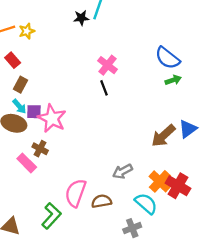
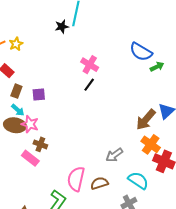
green arrow: (173, 80) -> (157, 67), moved
black line: (104, 88) -> (89, 85), turned 64
purple square: (34, 112) -> (39, 94), moved
pink star: (52, 118) -> (30, 124), moved, size x0.7
orange cross: (160, 181) -> (151, 144), moved

